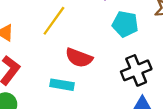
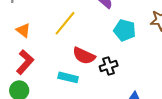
black cross: (136, 70) -> (109, 66), moved, size x0.7

